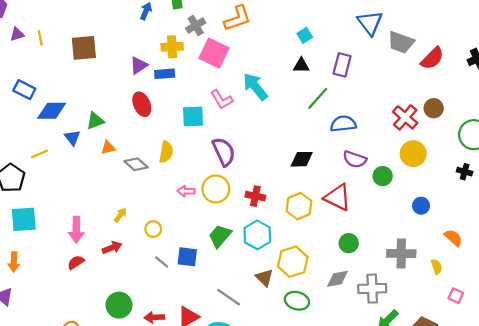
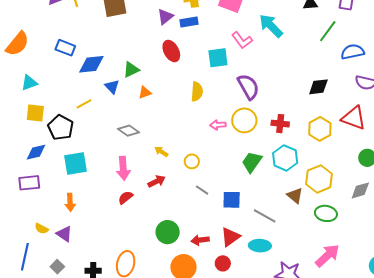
gray diamond: (136, 164) -> (128, 131), moved
yellow arrow: (120, 215) -> (161, 152), turned -88
blue square: (187, 257) -> (232, 200), moved

